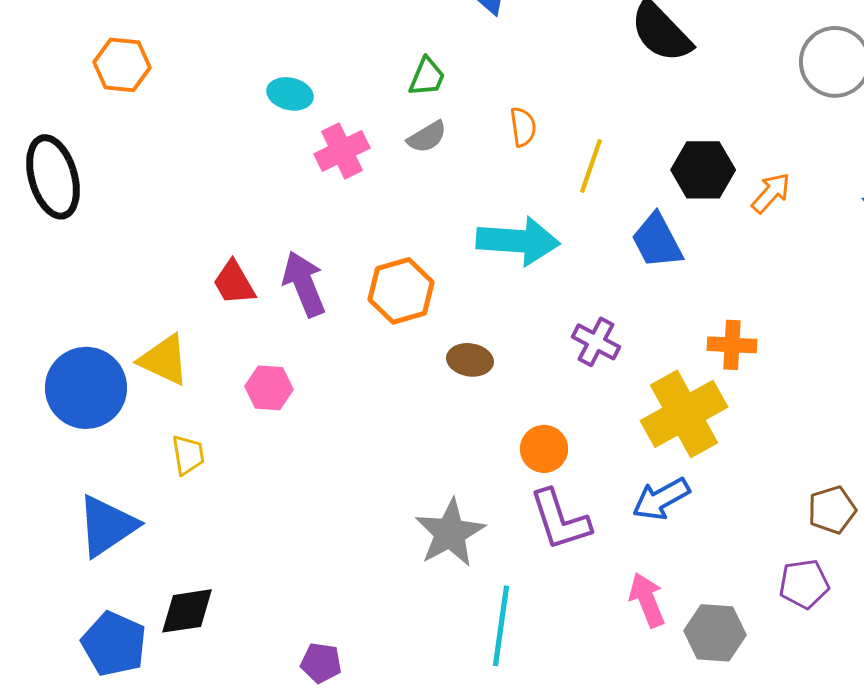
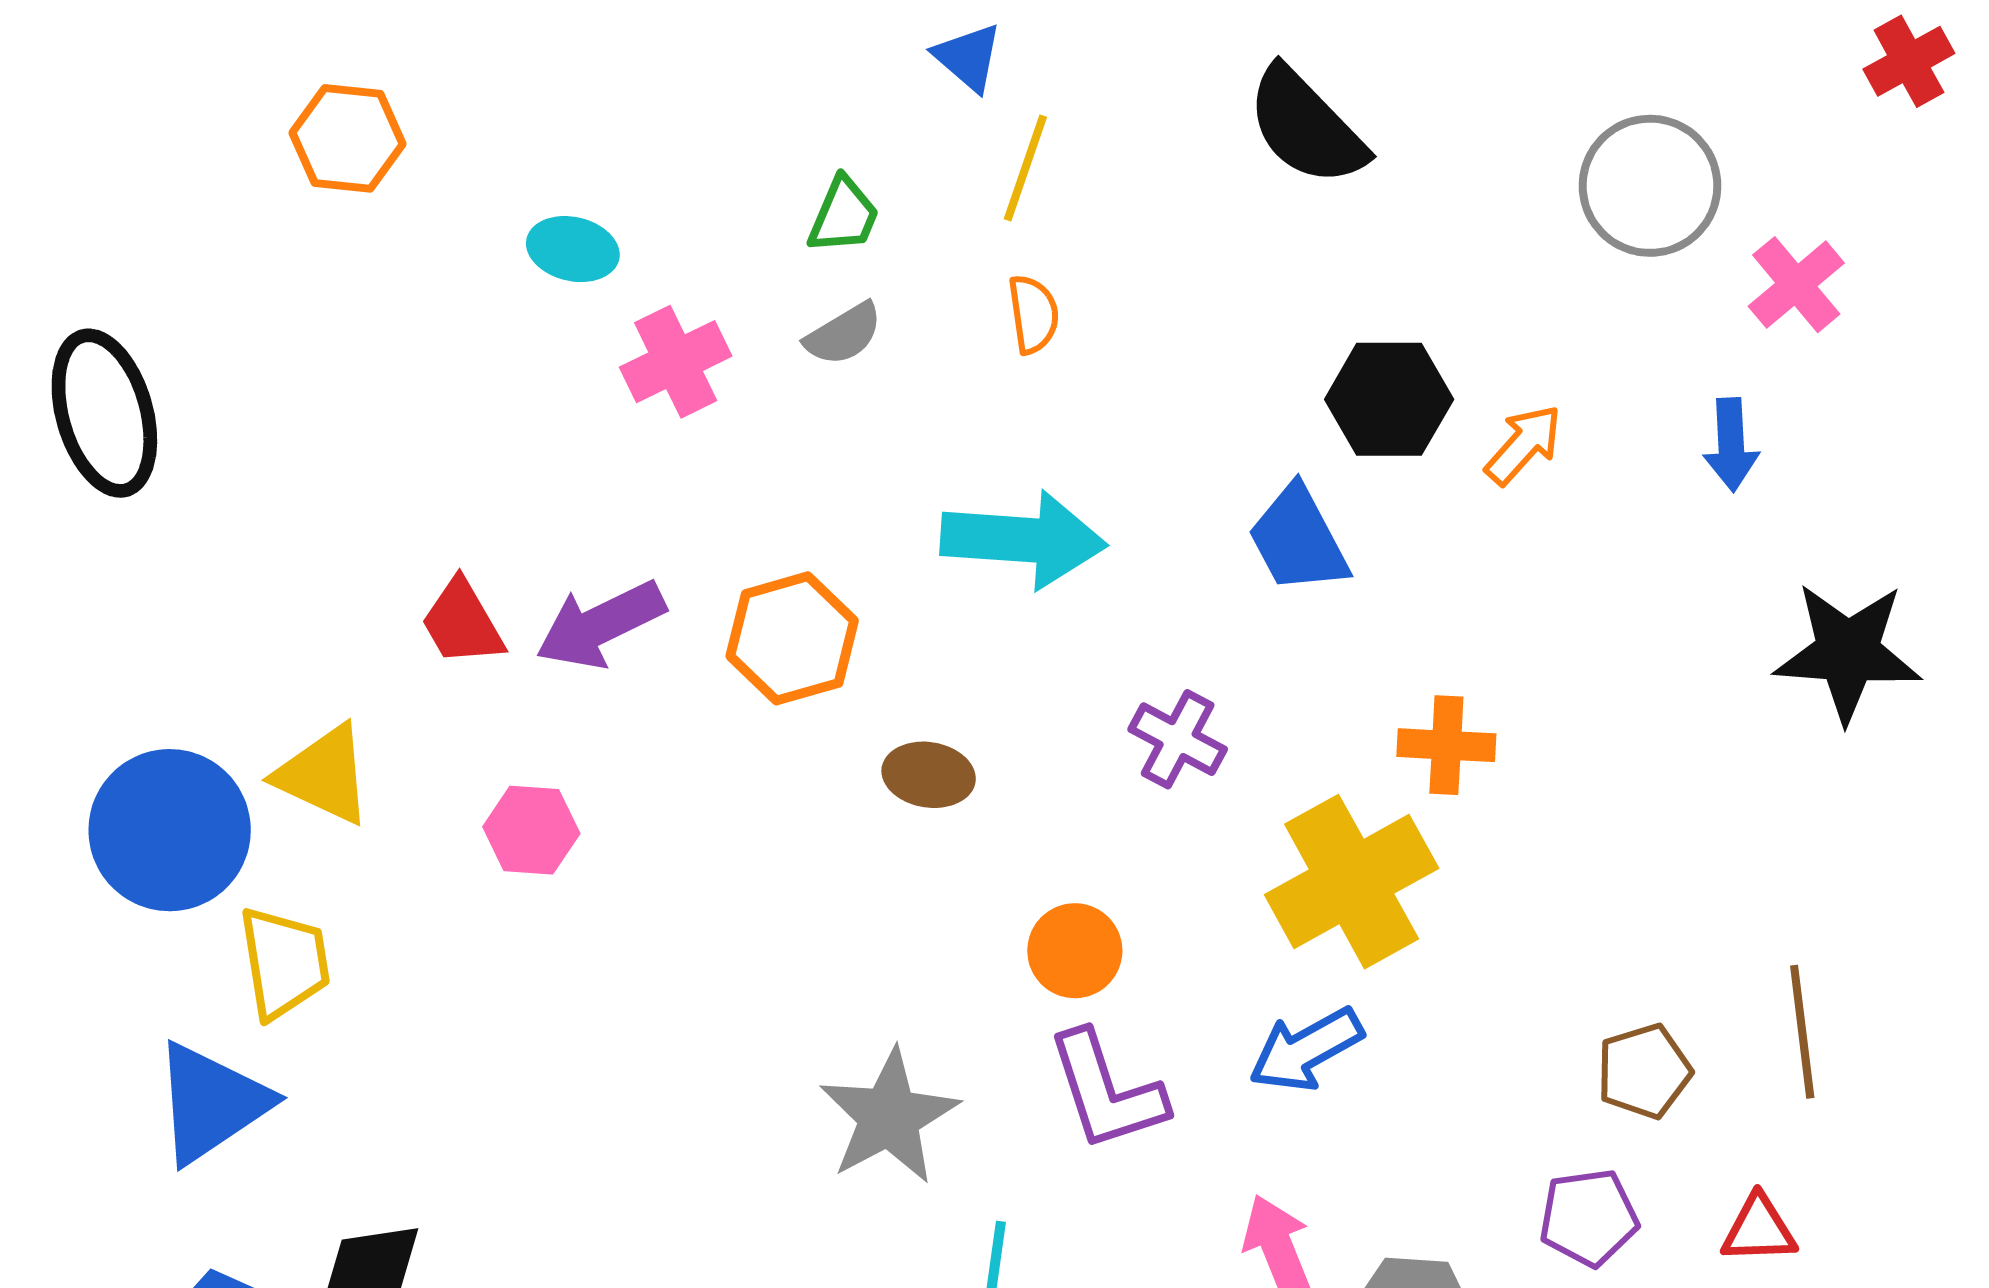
orange hexagon: (122, 65) -> (347, 138), moved
yellow line: (591, 166) -> (1025, 168), moved
purple arrow: (304, 284) -> (600, 625), turned -94
yellow trapezoid: (188, 455) -> (284, 963), moved, size x1.4

